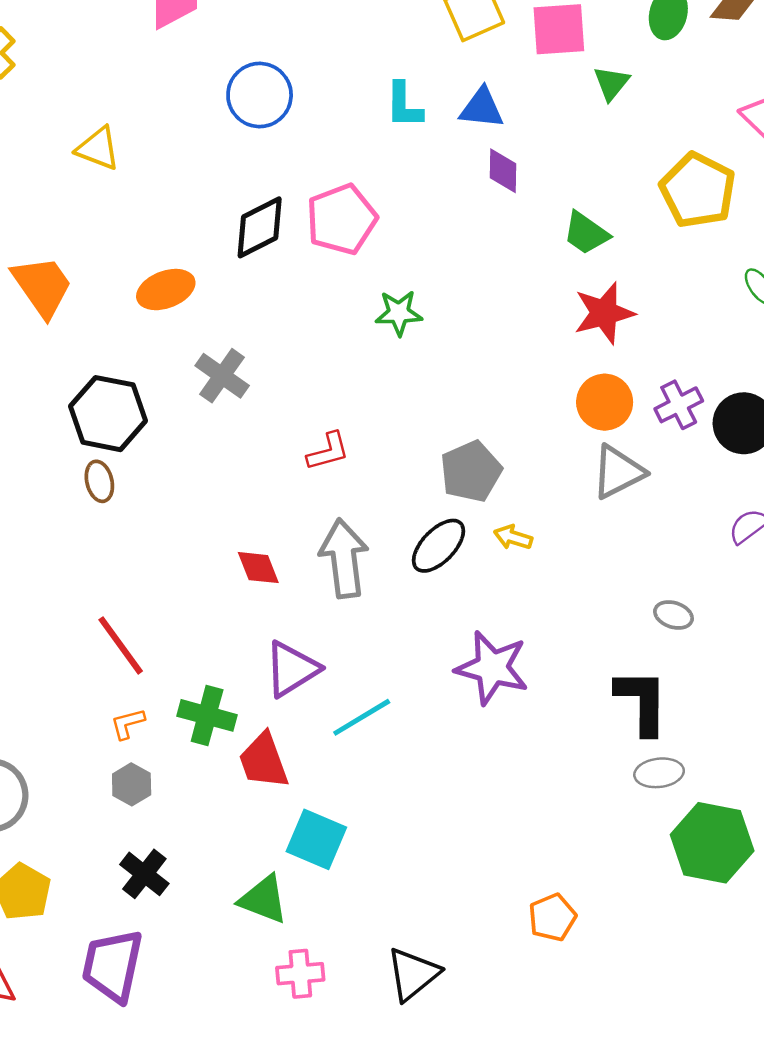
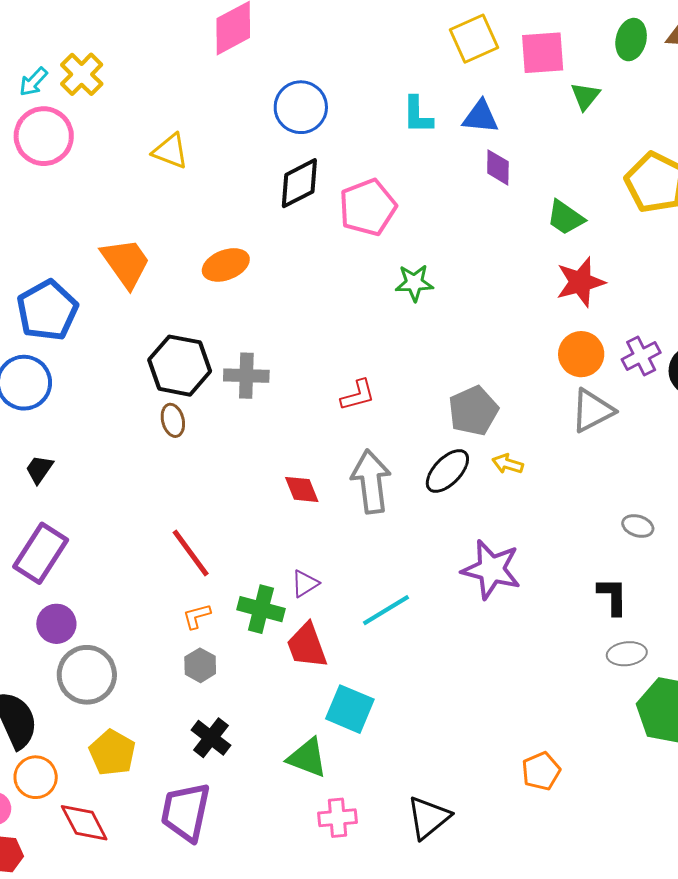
black diamond: (260, 227) -> (299, 183), moved
gray cross: (222, 376) -> (246, 376), moved, turned -33
purple triangle: (292, 669) -> (305, 584), moved, size x0.6
black L-shape: (642, 702) -> (613, 596), size x0.7

